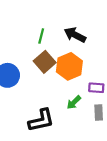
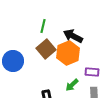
black arrow: (75, 35) -> (73, 36), moved

